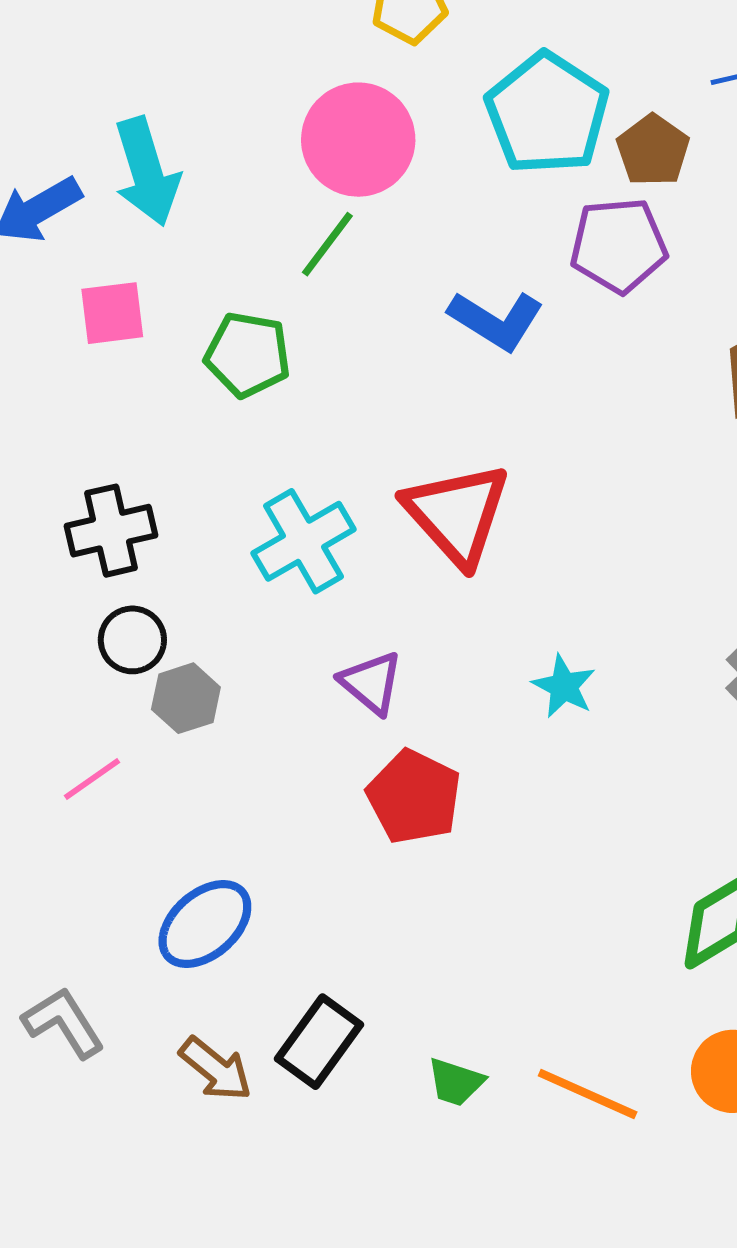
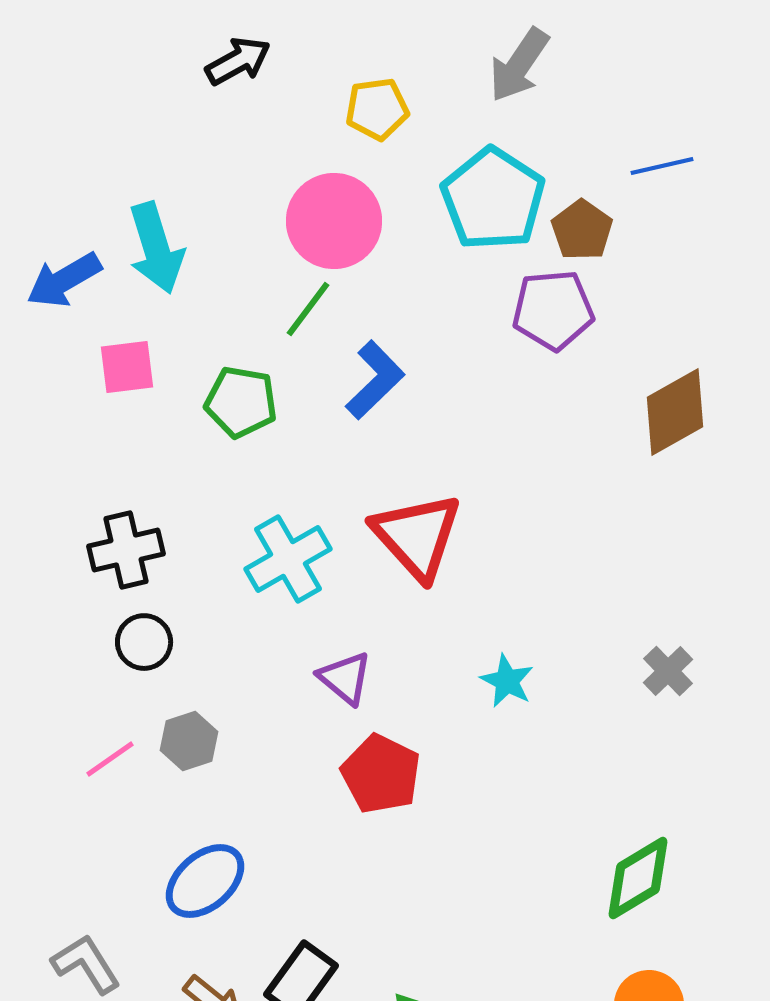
blue L-shape: (496, 320) -> (375, 380), moved, turned -76
gray hexagon: (186, 698) -> (189, 741), moved

